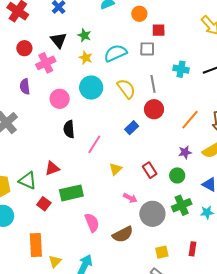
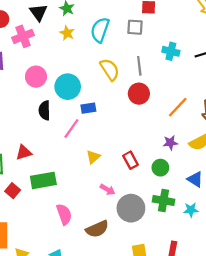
cyan semicircle: (115, 53) -> (100, 30), turned -50
cyan circle: (91, 88) -> (68, 87), moved
blue rectangle: (132, 128) -> (88, 108), moved, turned 32
green cross: (182, 205) -> (164, 201), turned 30

